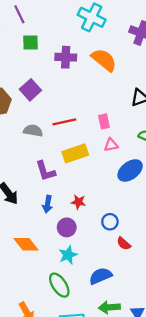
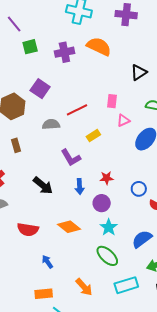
pink rectangle: (104, 121) -> (112, 101), turned 32
yellow rectangle: (75, 153) -> (93, 136), size x0.6

